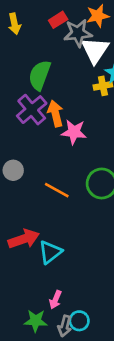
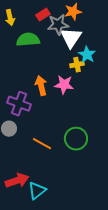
green semicircle: (40, 75) -> (28, 40), moved, turned 65
purple cross: (32, 110) -> (19, 104), moved, turned -30
pink star: (74, 132) -> (64, 85), moved

